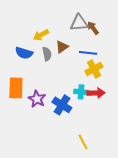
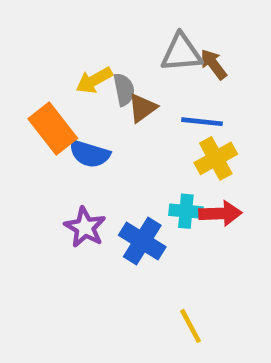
blue semicircle: (24, 53) -> (90, 154), moved
gray semicircle: (47, 54) -> (124, 90), moved
orange rectangle: (16, 88) -> (53, 129), moved, turned -40

